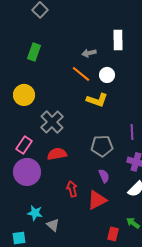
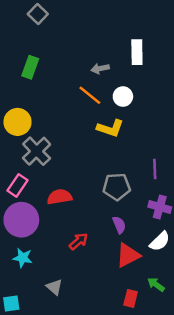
gray cross: (52, 122) -> (37, 151), moved
red arrow: (72, 189) -> (78, 241), turned 63
red triangle: (97, 200) -> (128, 255), moved
cyan star: (35, 213) -> (23, 258), moved

